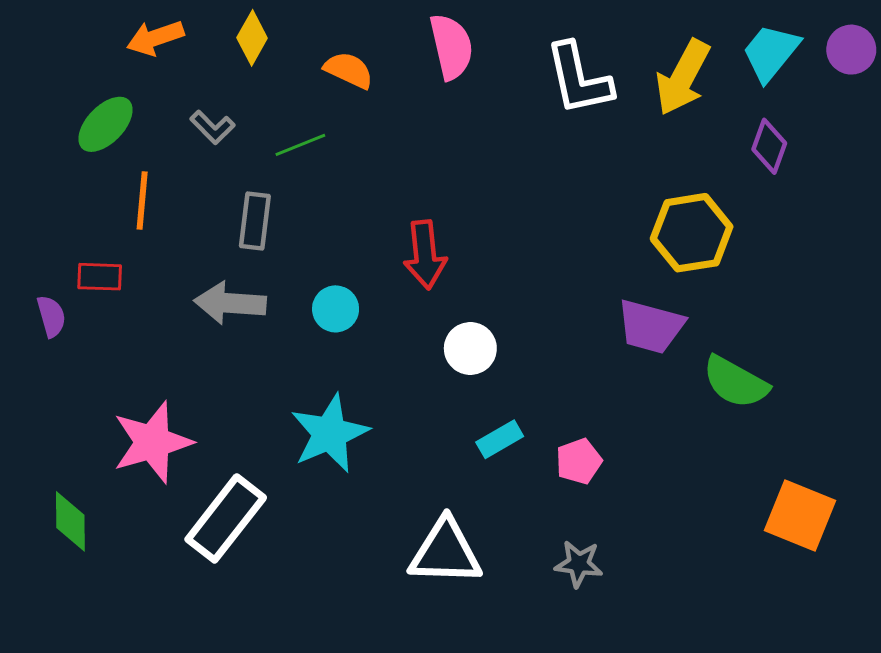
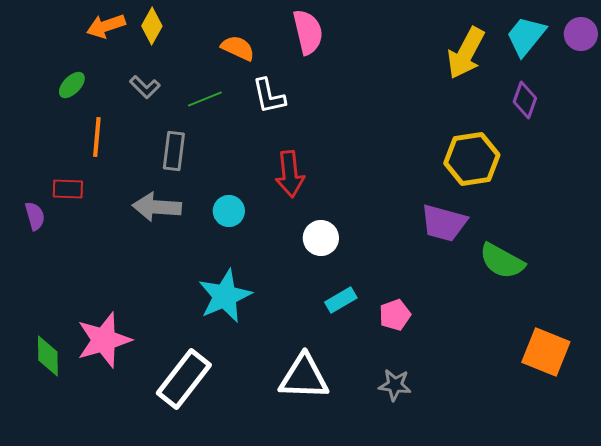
yellow diamond: (252, 38) -> (152, 26), moved
white L-shape: (579, 79) -> (269, 96), moved, size x0.7
green ellipse: (105, 124) -> (72, 85), size x0.7
pink star: (152, 442) -> (104, 340), moved
white rectangle: (226, 518) -> (184, 379), moved

